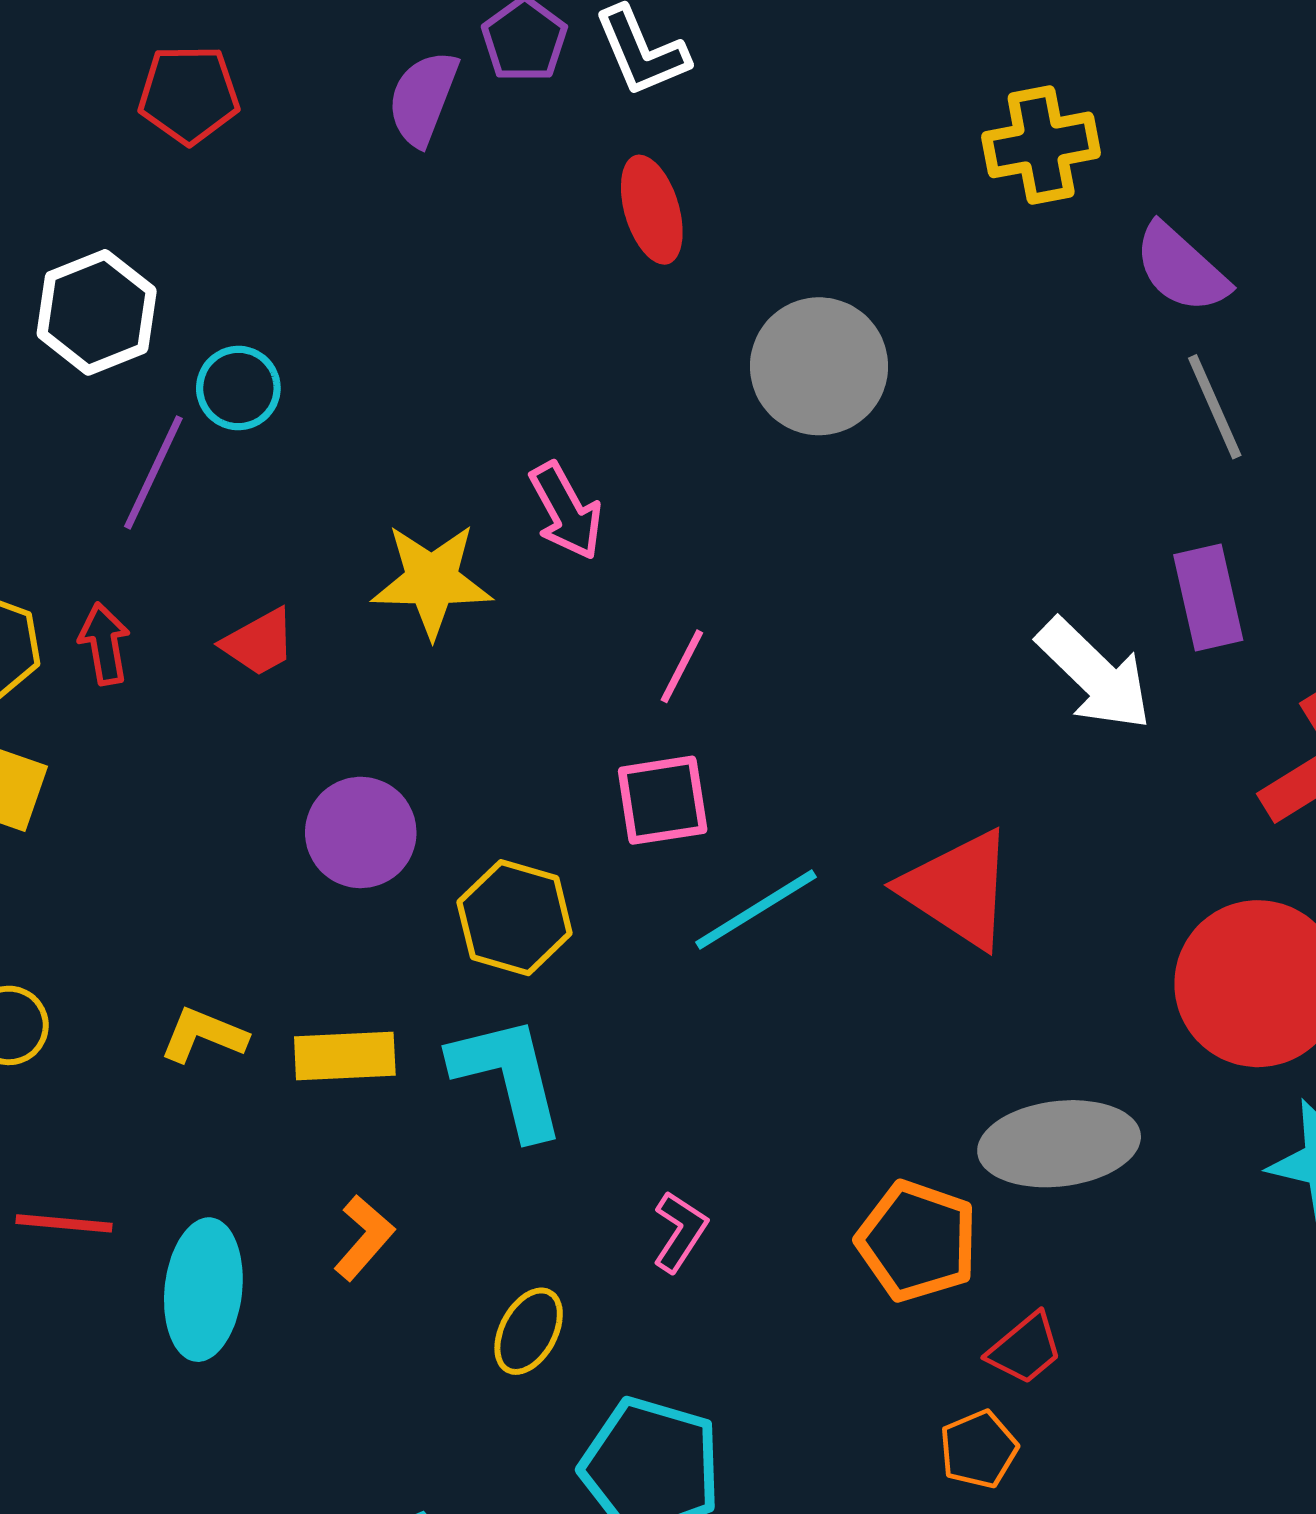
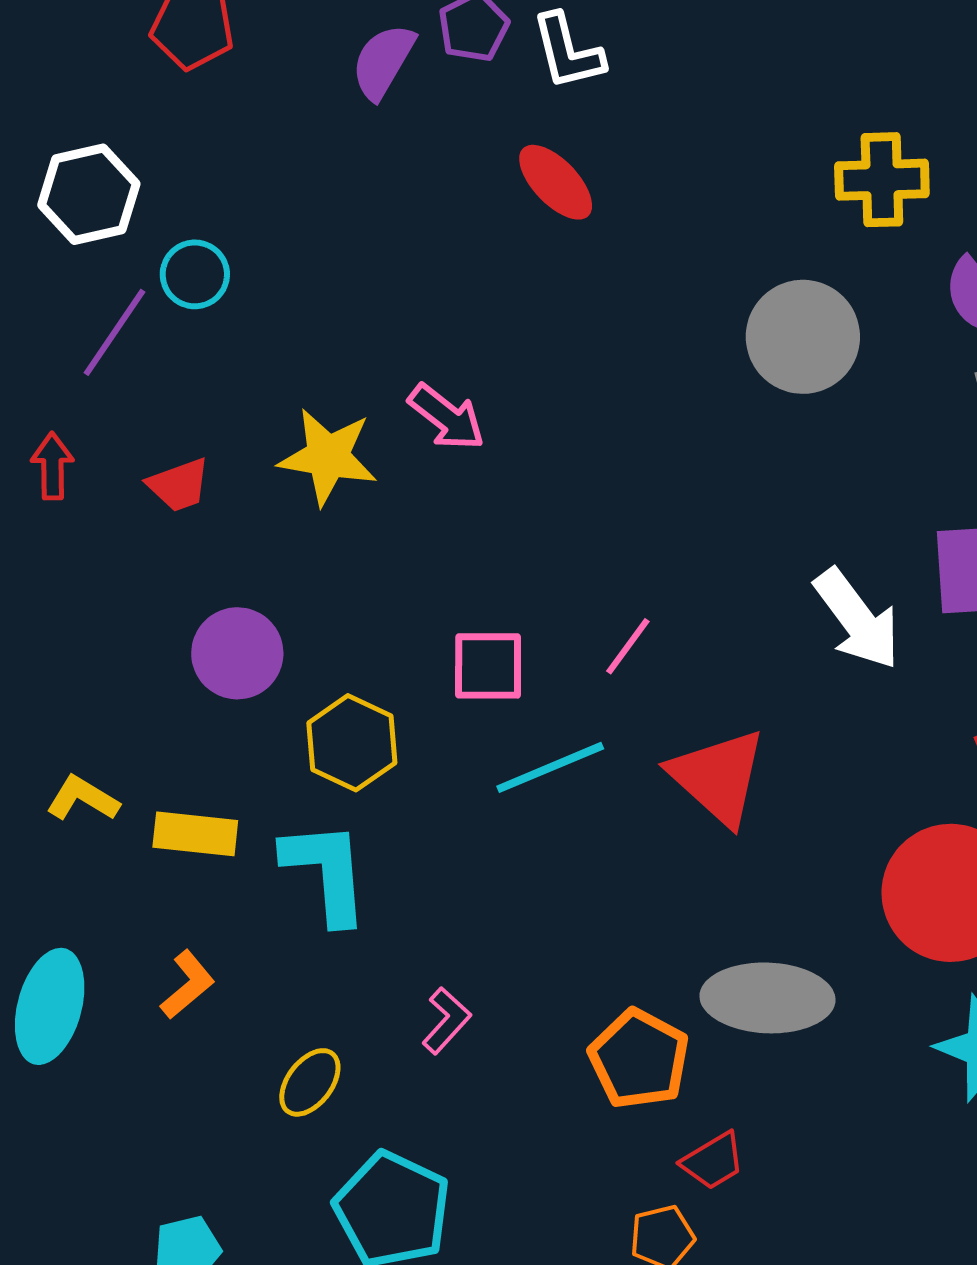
red ellipse: (652, 210) -> (556, 182), turned -36
gray circle: (819, 366) -> (803, 337), moved
pink arrow: (566, 511) -> (447, 417), turned -32
pink line: (682, 666) -> (628, 646), moved

